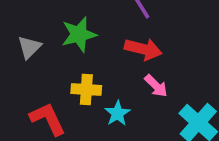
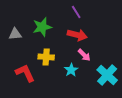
gray triangle: (29, 47) -> (15, 34), turned 40
cyan star: (117, 113) -> (71, 70), moved

